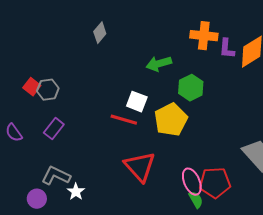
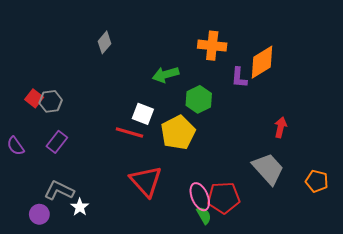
purple L-shape: (227, 49) -> (239, 78), moved

